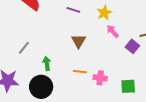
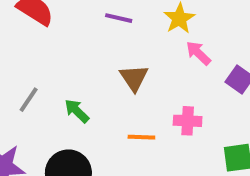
green arrow: (47, 63) -> (77, 111), moved, turned -32
pink cross: (100, 78) -> (188, 121), moved

